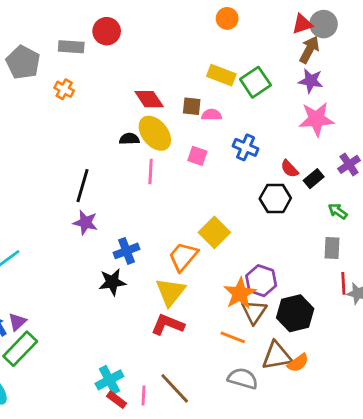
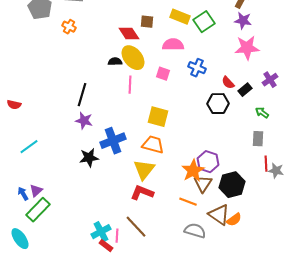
brown square: (192, 106) -> (147, 22), moved
pink semicircle: (212, 115) -> (173, 45), size x1.5
yellow square: (214, 232) -> (158, 117), moved, turned -30
blue cross: (126, 251) -> (113, 141), size x1.4
orange trapezoid: (183, 257) -> (153, 145), turned 65
black star: (112, 282) -> (89, 158), moved
brown triangle: (277, 356) -> (219, 215), turned 45
brown line: (175, 388) -> (136, 227), moved
pink line: (143, 395) -> (117, 236), moved

